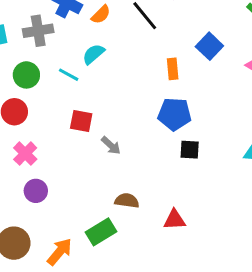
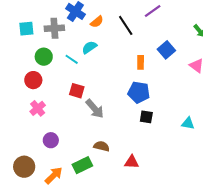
gray arrow: (111, 145) -> (95, 109), size x1.5
purple circle: (36, 191) -> (51, 140), moved

